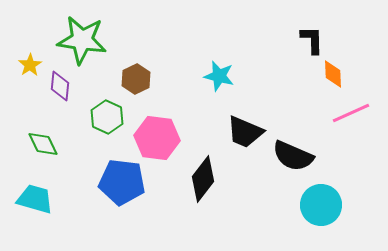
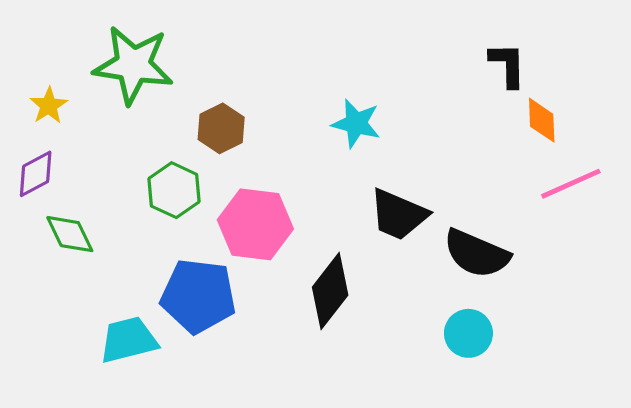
purple diamond: (60, 86) -> (36, 174), moved, turned 56
cyan trapezoid: (35, 199) -> (128, 340), moved, turned -30
cyan circle: (321, 205) -> (468, 333), moved, size x0.7

